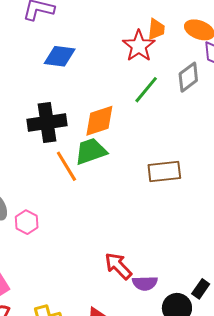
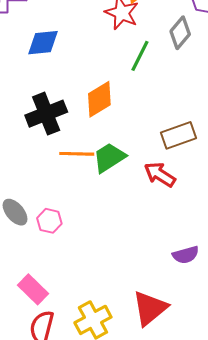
green trapezoid: (91, 151) -> (109, 158), moved
orange line: (66, 166) -> (77, 154), turned -44
red arrow: (118, 266) -> (160, 174), moved

